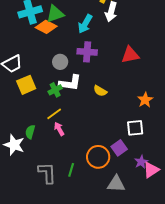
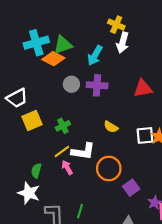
gray circle: (60, 62) -> (71, 84), moved
white L-shape: (70, 83) -> (83, 151), moved
white square: (135, 128) -> (145, 135), moved
white star: (14, 145) -> (29, 193), moved
orange circle: (98, 157) -> (109, 168), moved

